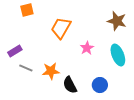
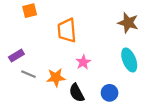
orange trapezoid: (61, 28) -> (67, 30), turned -35
pink star: (87, 48) -> (83, 62), moved

